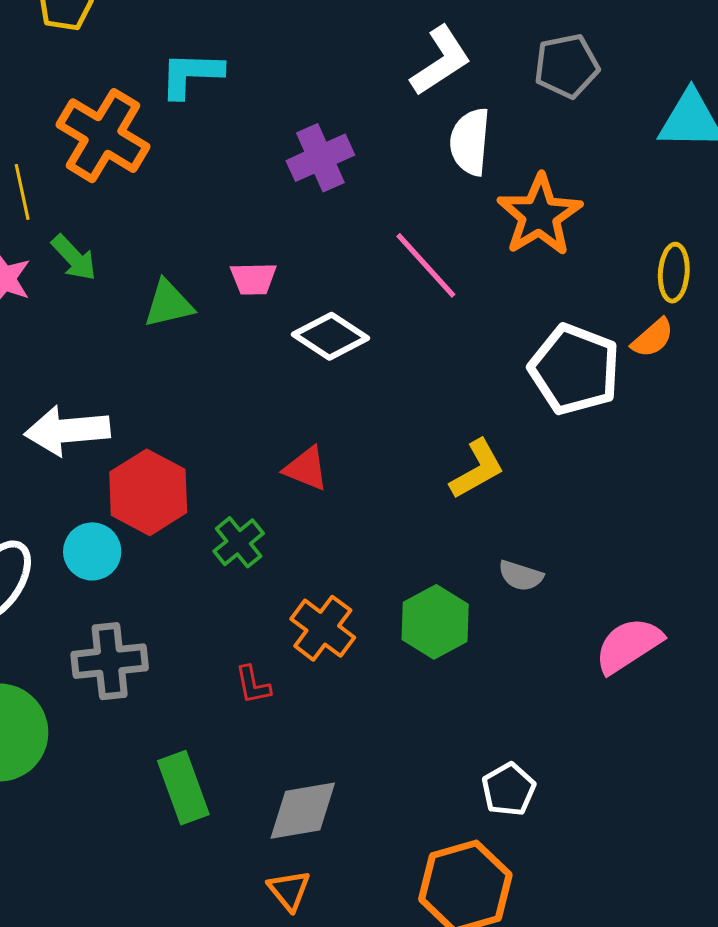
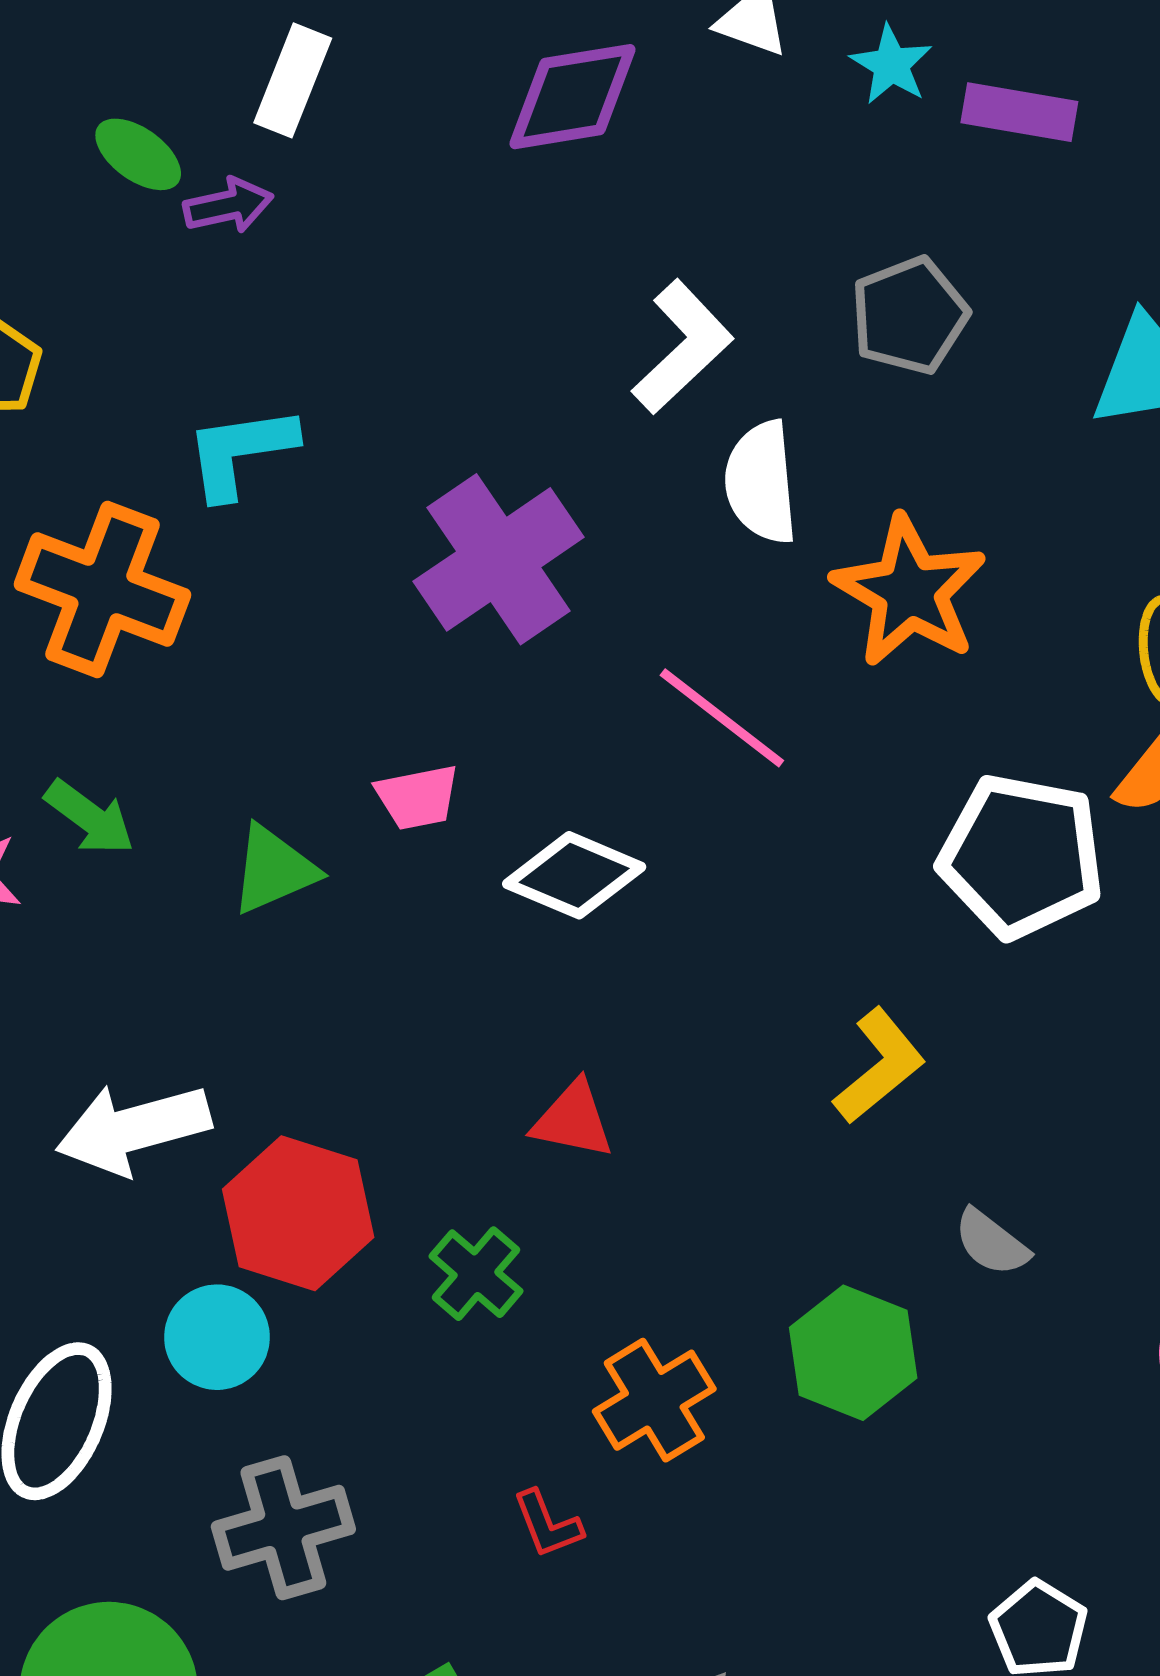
purple cross: (320, 158) -> (499, 559), size x1.4
gray semicircle: (521, 576) -> (991, 1243), turned 30
orange cross: (323, 628) -> (654, 1400), turned 32

